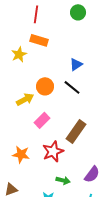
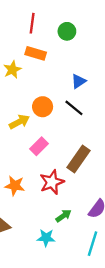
green circle: (78, 12) -> (67, 31), moved
green arrow: (63, 180) -> (63, 216), turned -48

